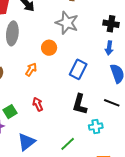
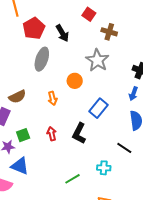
orange arrow: (31, 70) -> (52, 98), turned 120
black L-shape: (80, 104) -> (79, 133), moved
blue triangle: (26, 142) -> (20, 166), moved, turned 48

